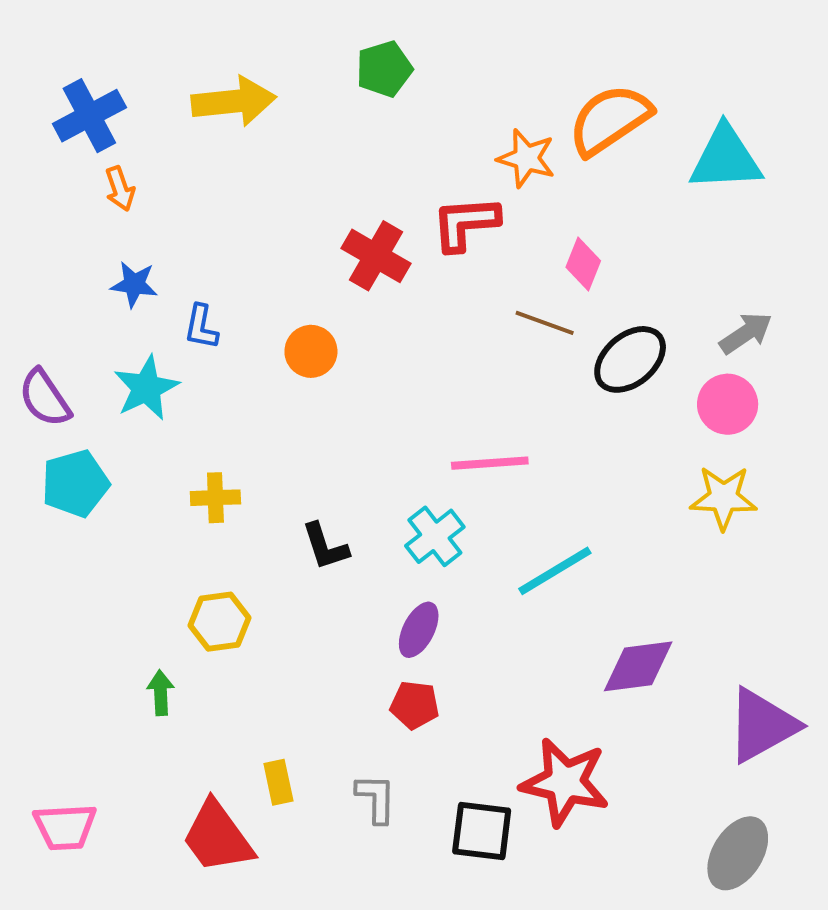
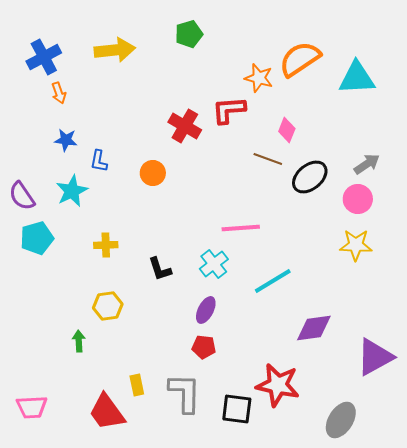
gray L-shape: (376, 798) -> (185, 393), size x1.6
gray ellipse: (738, 853) -> (341, 420), moved

